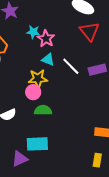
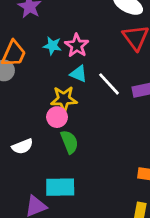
cyan star: (33, 32) -> (52, 46), moved
green semicircle: (43, 110) -> (69, 142), turned 66

